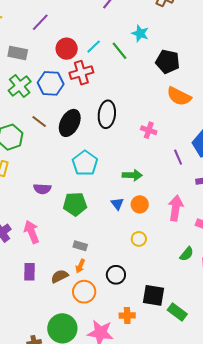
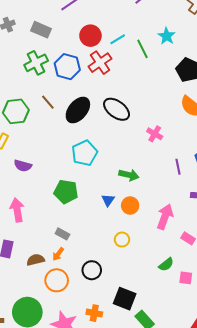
red cross: (81, 73) -> (100, 63), turned -30
black ellipse: (107, 114) -> (117, 109), turned -72
purple semicircle: (42, 189) -> (23, 166), moved

